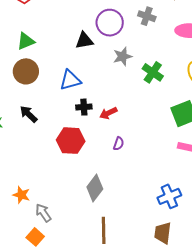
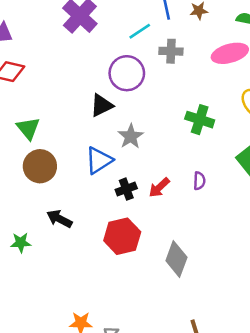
green triangle: (26, 41) -> (28, 128), turned -30
gray star: (123, 56) -> (131, 136), moved
purple semicircle: (119, 144) -> (199, 181), moved
gray diamond: (95, 188) -> (176, 259), moved

